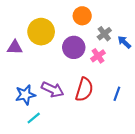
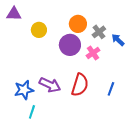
orange circle: (82, 16) -> (78, 24), moved
yellow circle: (41, 32) -> (39, 30), size x0.6
purple triangle: (15, 47) -> (14, 14), moved
cyan line: (34, 118) -> (32, 112), turned -32

